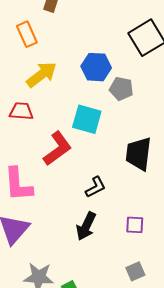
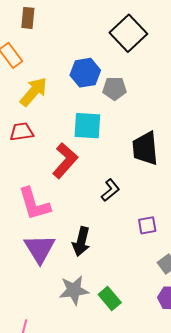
purple square: (135, 225) -> (147, 225), moved
black arrow: (86, 226) -> (81, 241), moved

